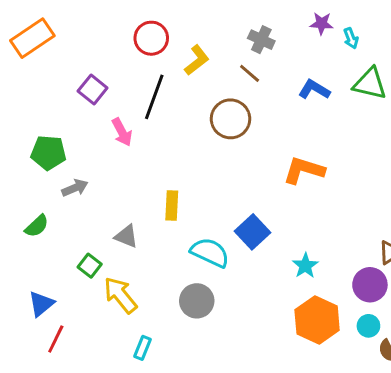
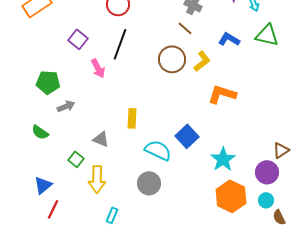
yellow L-shape: (197, 60) -> (202, 61), moved
green semicircle: (37, 226) -> (40, 132), turned 78
cyan star: (305, 266) -> (223, 159), size x1.4
yellow arrow: (120, 295) -> (97, 179), turned -140

